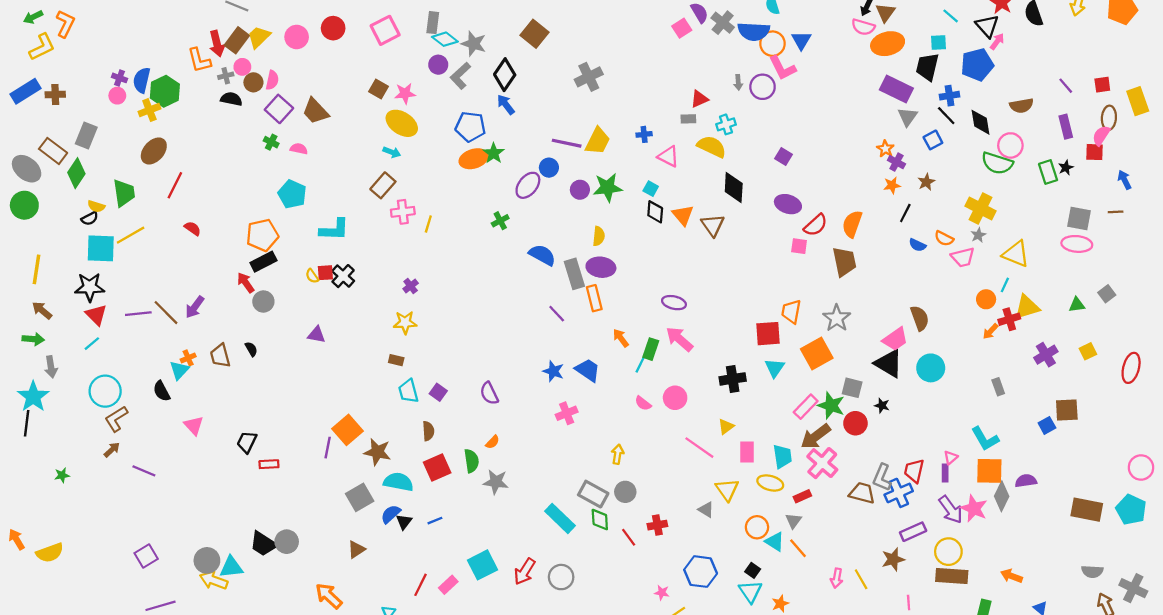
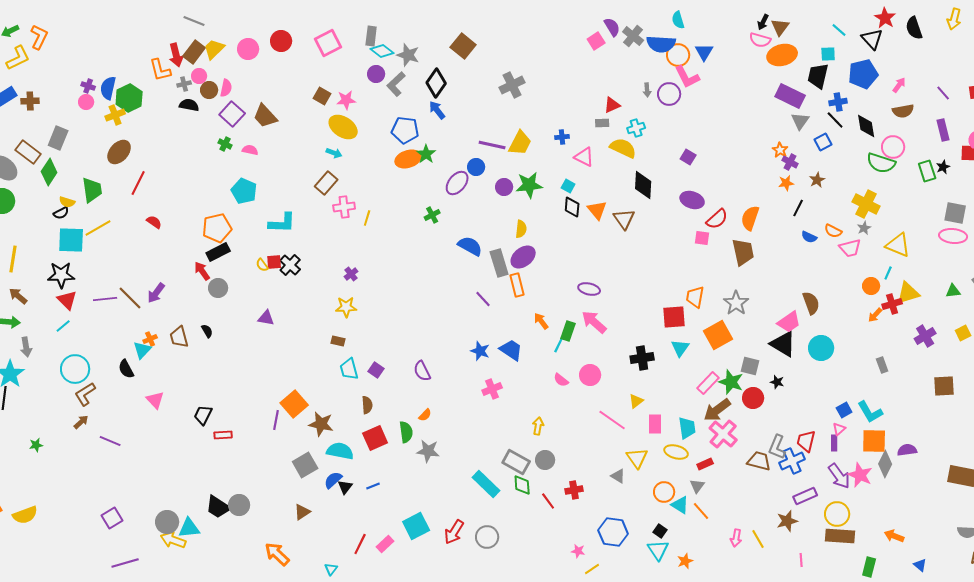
pink arrow: (997, 41) -> (899, 85), moved
purple ellipse: (601, 267) -> (523, 257), turned -45
blue square: (1047, 425) -> (844, 410), moved

